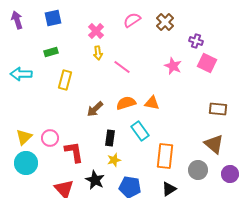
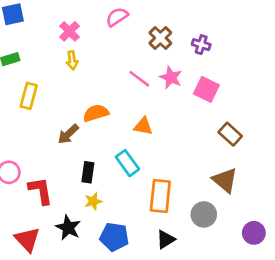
brown cross: (165, 22) -> (160, 38), moved
pink square: (207, 63) -> (206, 89), moved
pink line: (122, 67) -> (139, 79), moved
orange semicircle: (126, 103) -> (96, 113), moved
brown rectangle: (218, 109) -> (230, 134), turned 36
purple circle: (230, 174) -> (254, 233), moved

